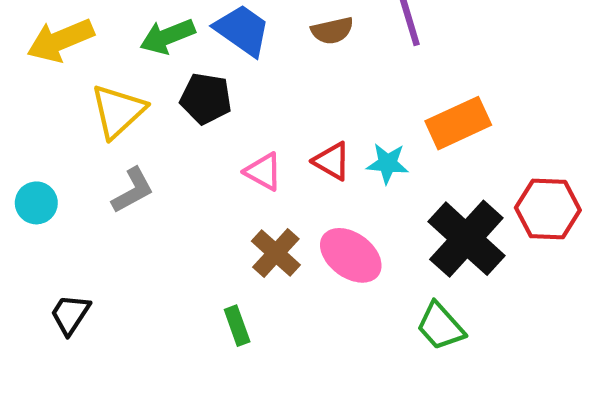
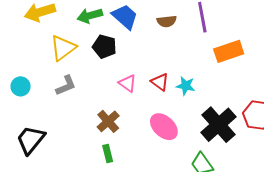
orange rectangle: (458, 123) -> (229, 51), moved
brown cross: (276, 253) -> (108, 121), moved
black trapezoid: (70, 314) -> (31, 140), size x1.5

